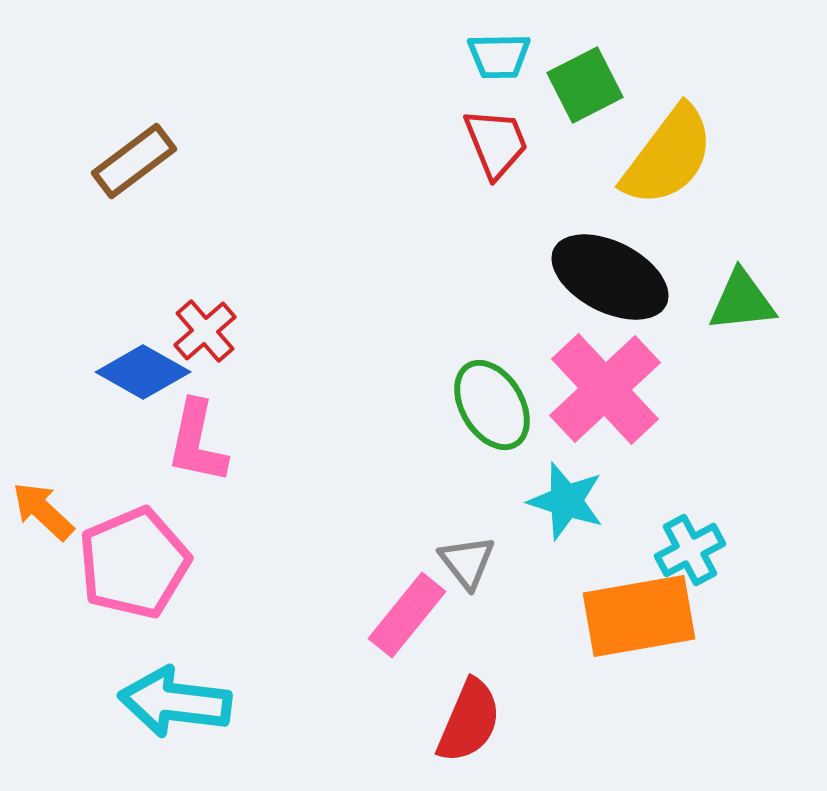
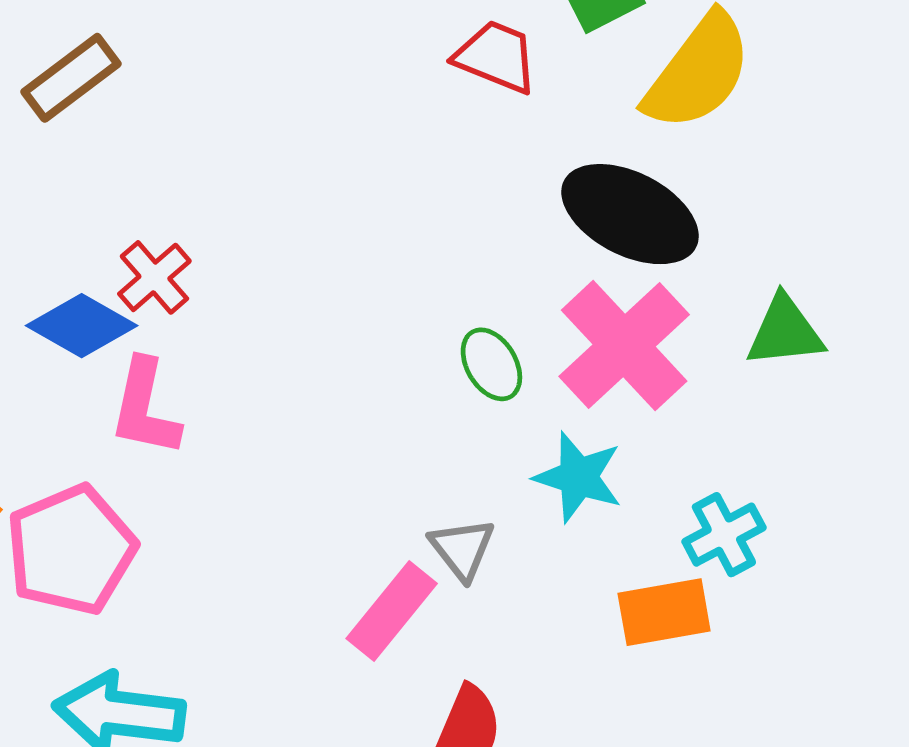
red trapezoid: (496, 143) -> (496, 57), turned -46
green triangle: (742, 301) -> (785, 331), moved
green ellipse: (492, 405) -> (491, 364), size x0.7
orange rectangle: (639, 616) -> (664, 612), size x0.7

